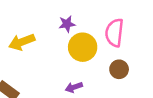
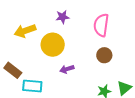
yellow circle: (83, 47) -> (53, 45), moved

